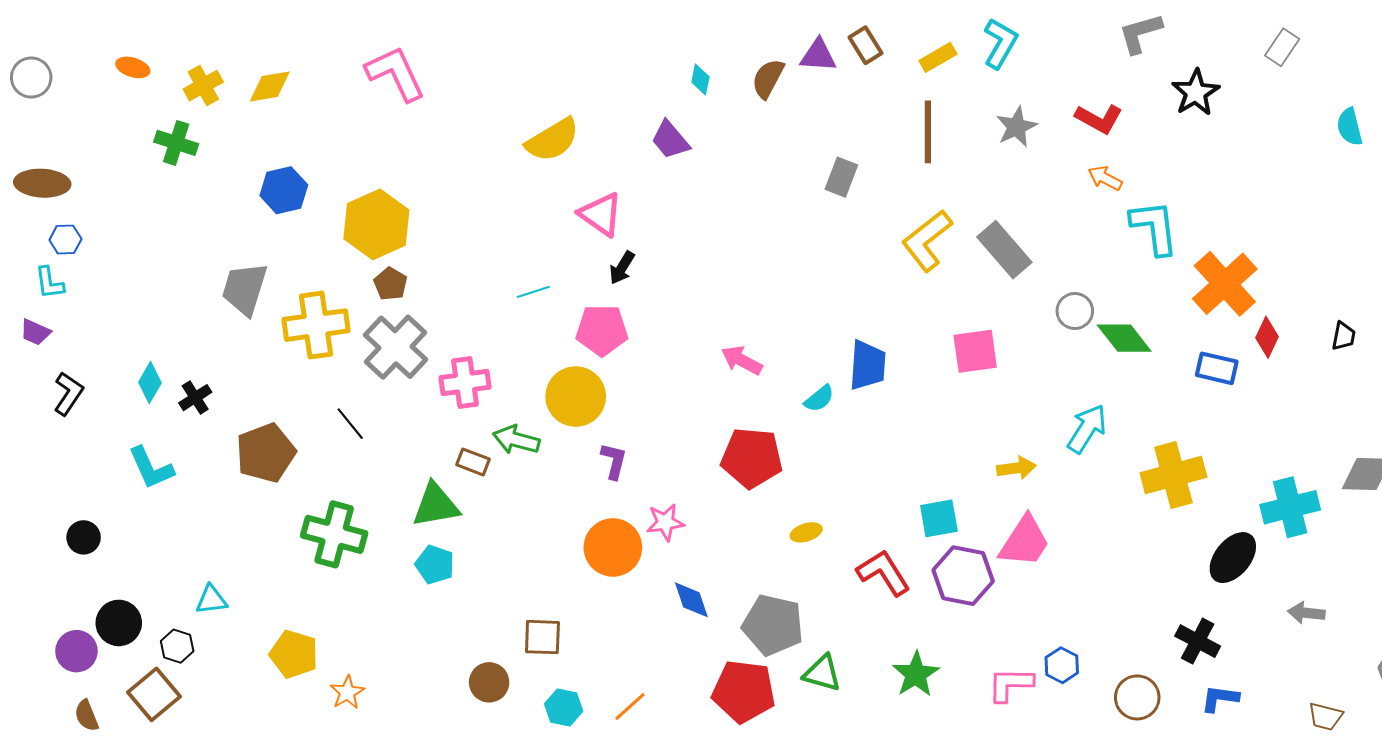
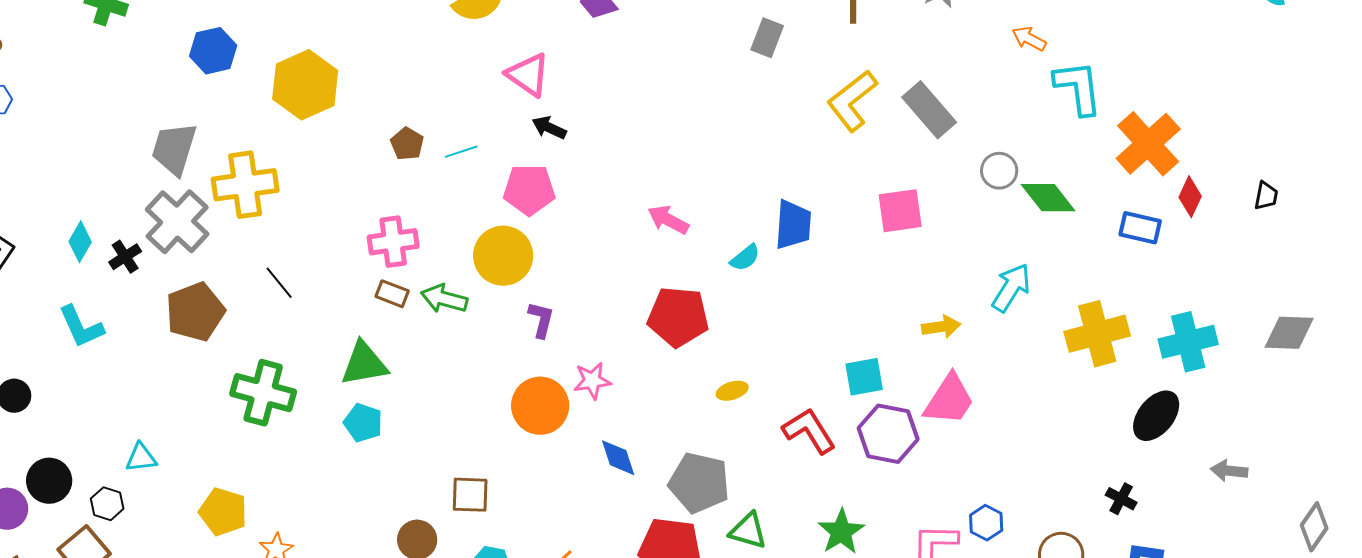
black arrow: (622, 268) -> (549, 128), turned 84
brown pentagon: (390, 284) -> (407, 144), moved
gray cross: (396, 347) -> (177, 222), moved
brown rectangle: (473, 462) -> (392, 294), moved
cyan cross: (1290, 507) -> (1188, 342), moved
black cross: (1198, 641) -> (1121, 499), size x0.7

